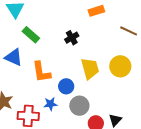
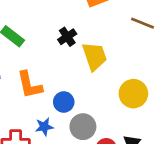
yellow circle: (120, 66) -> (133, 94), moved
yellow trapezoid: (90, 68) -> (95, 56), moved

